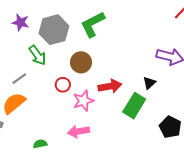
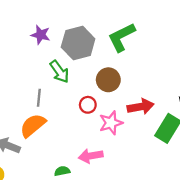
gray line: (19, 79) -> (39, 98), turned -49
pink arrow: (78, 131) -> (91, 156), moved

